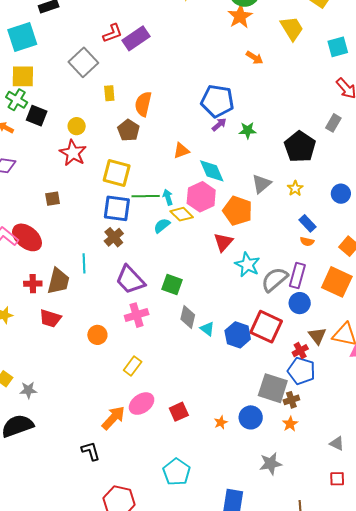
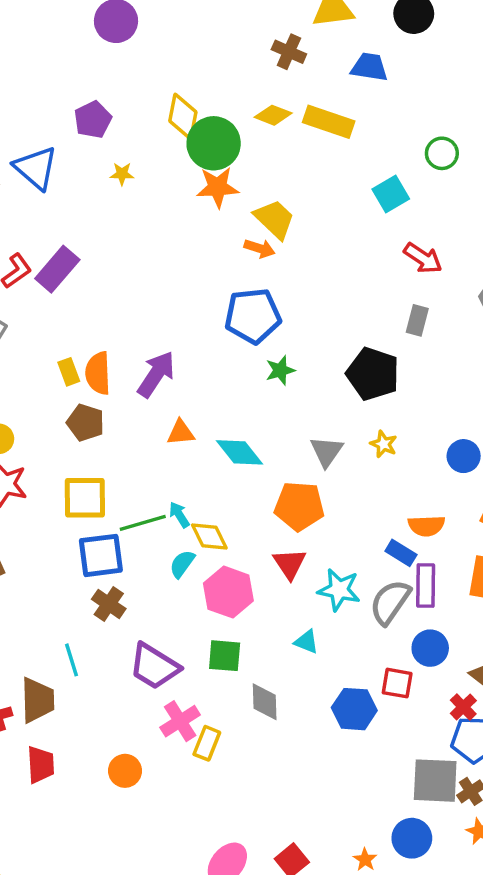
orange star: (240, 16) -> (218, 187), turned -30
yellow trapezoid: (292, 28) -> (275, 219), moved
yellow rectangle: (109, 93) -> (69, 372), moved
blue pentagon: (217, 101) -> (253, 316), moved
purple arrow: (219, 124) -> (156, 374), moved, size x1.8
orange triangle: (181, 151) -> (181, 433), turned 30
blue circle: (341, 194) -> (464, 456), moved
pink hexagon: (201, 197) -> (228, 592), moved
yellow diamond: (182, 214) -> (209, 536), turned 35
blue rectangle: (308, 223) -> (401, 553), moved
orange semicircle: (307, 241) -> (426, 526), size x1.5
blue circle: (300, 303) -> (430, 648), moved
red trapezoid: (50, 318) -> (41, 765), turned -95
red square: (266, 327) -> (397, 683), size x0.6
cyan triangle: (207, 329) -> (306, 642), moved
yellow rectangle: (133, 366) -> (207, 743), moved

